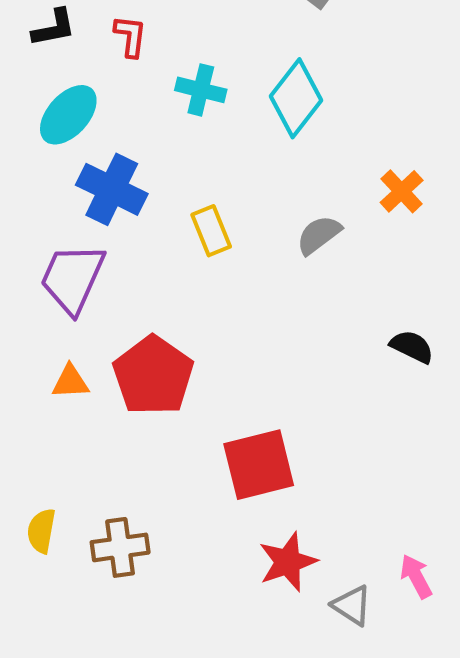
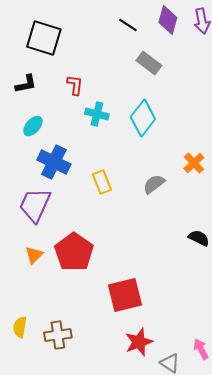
red L-shape: (130, 36) -> (75, 85), moved
cyan ellipse: (68, 115) -> (33, 126), size x0.7
orange triangle: (70, 382) -> (34, 255), turned -42

